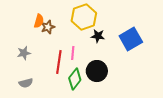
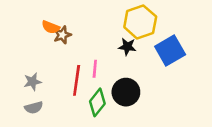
yellow hexagon: (84, 17) -> (140, 22), moved
orange semicircle: (39, 21) -> (51, 27), turned 96
gray star: (24, 53) -> (32, 82), moved

